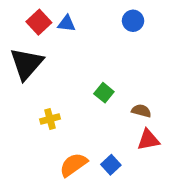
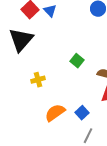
blue triangle: (67, 24) -> (50, 11), turned 40

